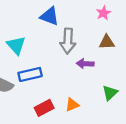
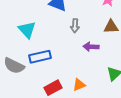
gray arrow: (68, 41) -> (75, 26), size x0.6

